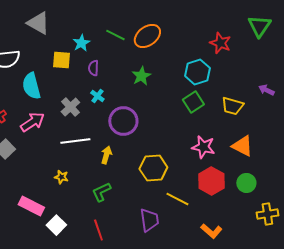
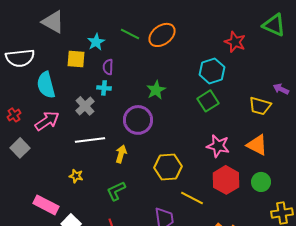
green triangle: (259, 26) -> (274, 25), turned -40
green star: (141, 76) -> (156, 90), moved
cyan cross: (97, 96) -> (104, 88), moved, turned -32
yellow trapezoid: (232, 106) -> (260, 106), moved

